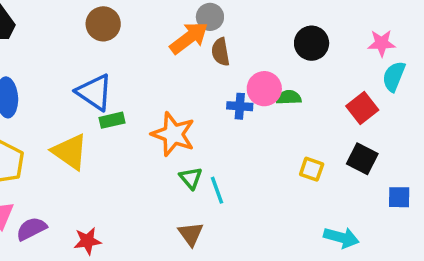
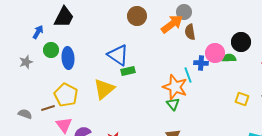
brown circle: (103, 24) -> (137, 16), moved
black circle: (312, 43) -> (241, 42), moved
orange star: (173, 134) -> (175, 87), moved
yellow triangle: (70, 152) -> (104, 89), turned 45
cyan line: (217, 190) -> (188, 75), moved

